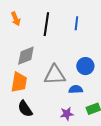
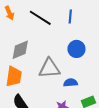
black line: (46, 24) -> (40, 18), turned -65
blue circle: (85, 66) -> (76, 49), moved

